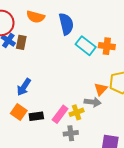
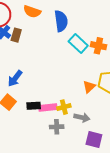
gray arrow: (93, 102) -> (82, 117), moved
pink rectangle: (60, 114) -> (48, 108), turned 42
black rectangle: (36, 116) -> (34, 106), moved

